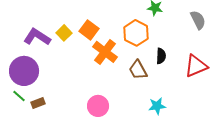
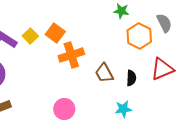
orange hexagon: (136, 33) -> (139, 36), moved
orange cross: (105, 52) -> (71, 55), turned 35
black semicircle: (161, 56) -> (131, 78), moved

